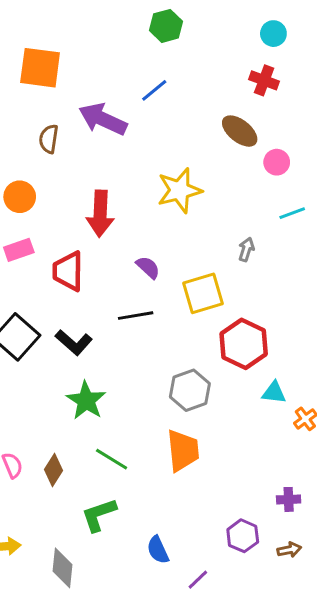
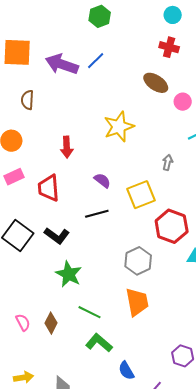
purple arrow: (103, 119) -> (62, 64), moved
red arrow: (100, 214) -> (67, 147), size x0.7
green L-shape: (99, 515) -> (99, 343), moved, turned 64

